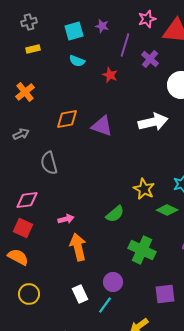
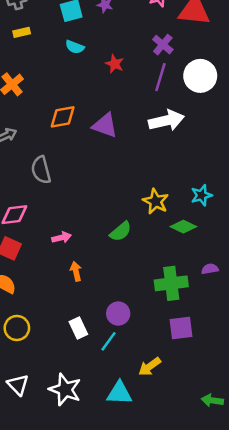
purple line: (125, 45) -> (160, 77), moved
orange arrow: (78, 247) -> (76, 271), size x0.6
green cross: (142, 250) -> (171, 283), moved, turned -32

